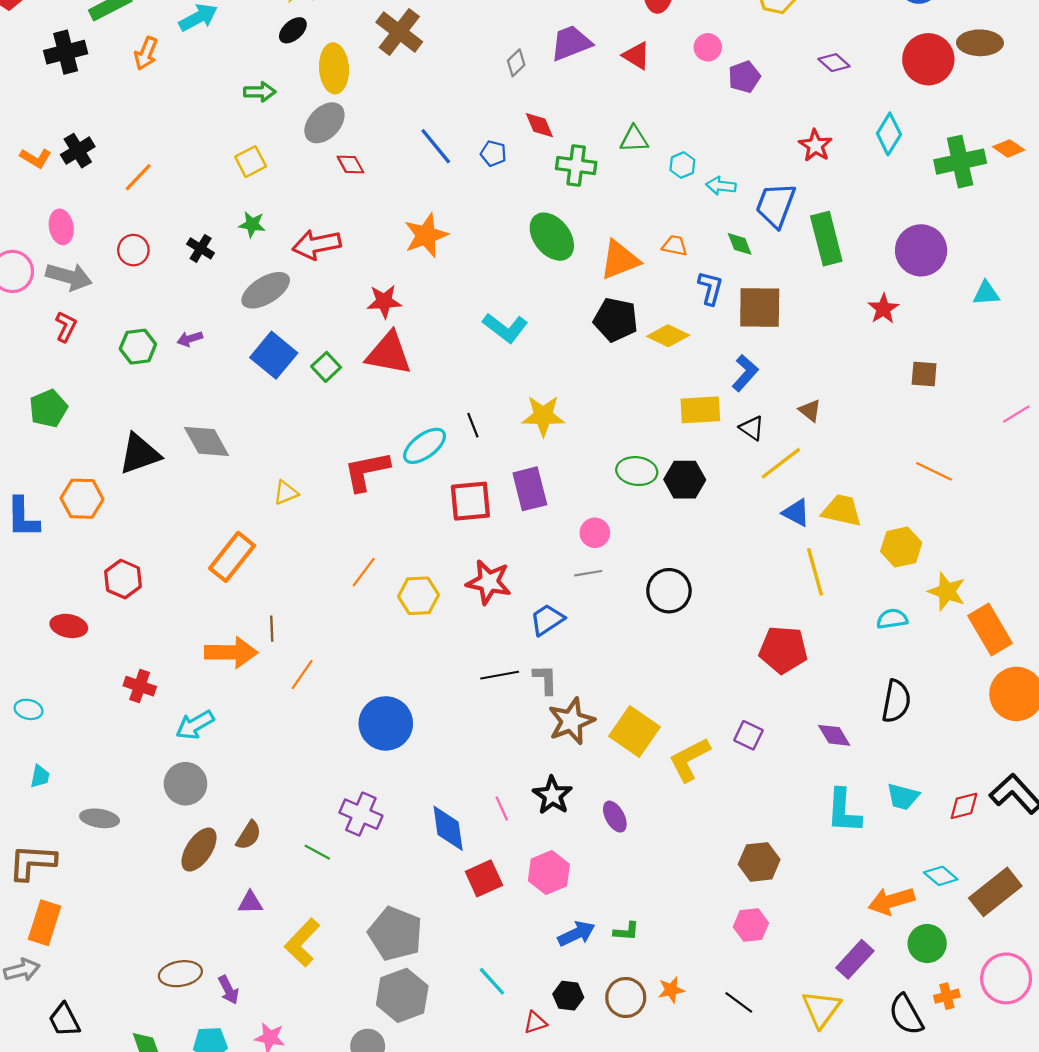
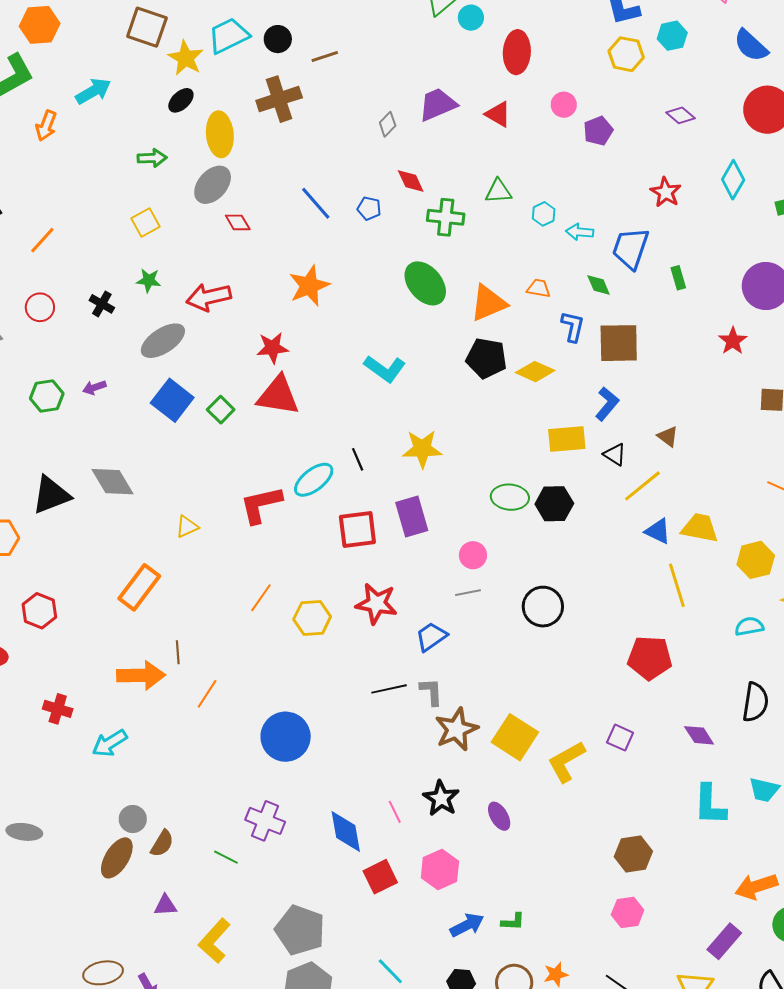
brown cross: (399, 32) -> (279, 99), turned 36
green rectangle: (826, 239) -> (678, 278), size x0.5
gray circle: (185, 784) -> (133, 819), moved, size x0.7

